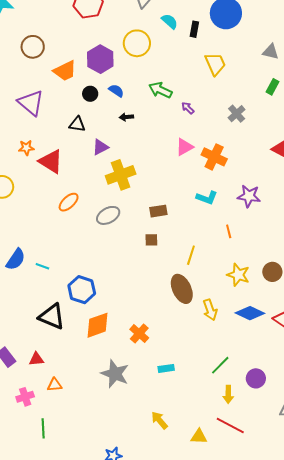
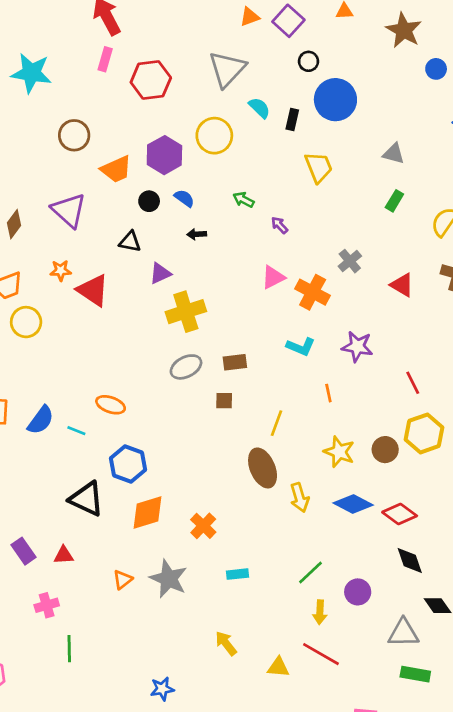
green arrow: (160, 90) -> (244, 200), size x0.7
gray cross: (237, 114) -> (350, 261), moved
orange ellipse: (69, 202) -> (111, 405), moved, turned 60
gray ellipse: (108, 215) -> (186, 367), moved
orange triangle: (55, 385) -> (123, 580), moved, turned -35

